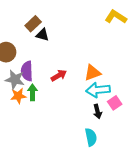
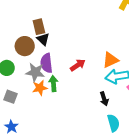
brown rectangle: (33, 24) -> (39, 27), moved, turned -56
black triangle: (43, 35) -> (43, 39), moved, turned 32
black arrow: (97, 111) -> (104, 99), moved

